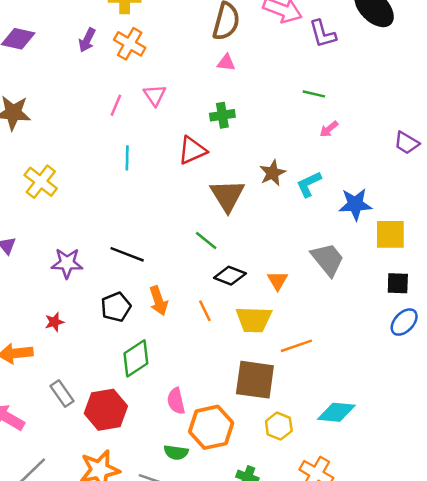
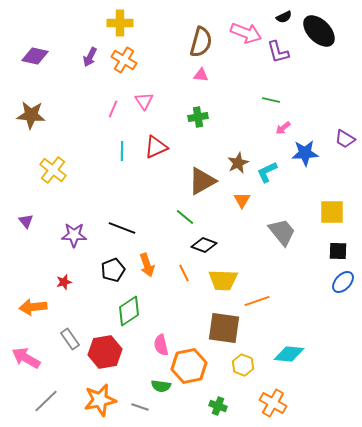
red triangle: (192, 150) -> (156, 147), moved
brown triangle: (227, 195) -> (202, 181), turned 32
blue star: (355, 204) -> (305, 153), moved
orange triangle: (278, 281) -> (242, 200), moved

